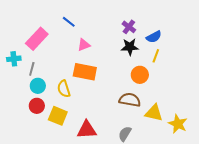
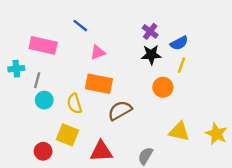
pink rectangle: (37, 39) -> (43, 45), turned 60
brown semicircle: (130, 100) -> (120, 111), moved, turned -40
red circle: (37, 106) -> (43, 151), moved
yellow star: (178, 124) -> (216, 134), moved

